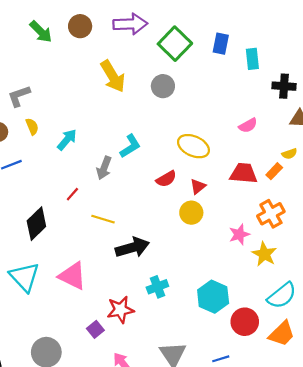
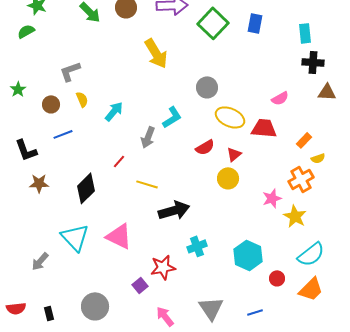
cyan rectangle: (252, 59) -> (305, 33), moved
gray circle: (163, 86) -> (207, 87), moved
yellow semicircle: (289, 154) -> (318, 158), moved
red trapezoid: (244, 173) -> (264, 128), moved
red circle: (245, 322) -> (277, 278), size x0.6

